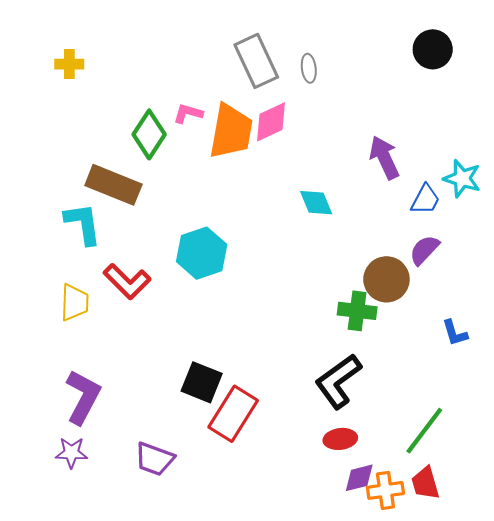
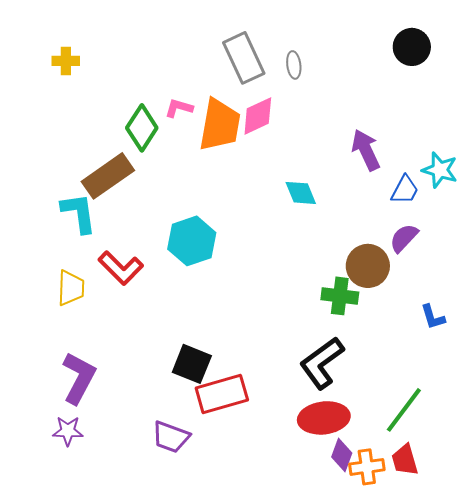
brown rectangle: (113, 185) -> (108, 176), turned -57
red rectangle: (233, 414) -> (222, 394), turned 42
red ellipse: (340, 439) -> (324, 418), size x1.6
purple trapezoid: (154, 459) -> (171, 437), moved
purple diamond: (359, 478) -> (342, 455), turned -56

